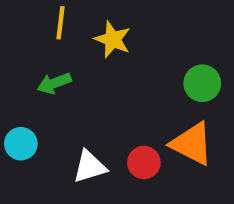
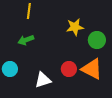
yellow star: (113, 39) -> (75, 27), moved, turned -30
red circle: (144, 162) -> (69, 69), moved

